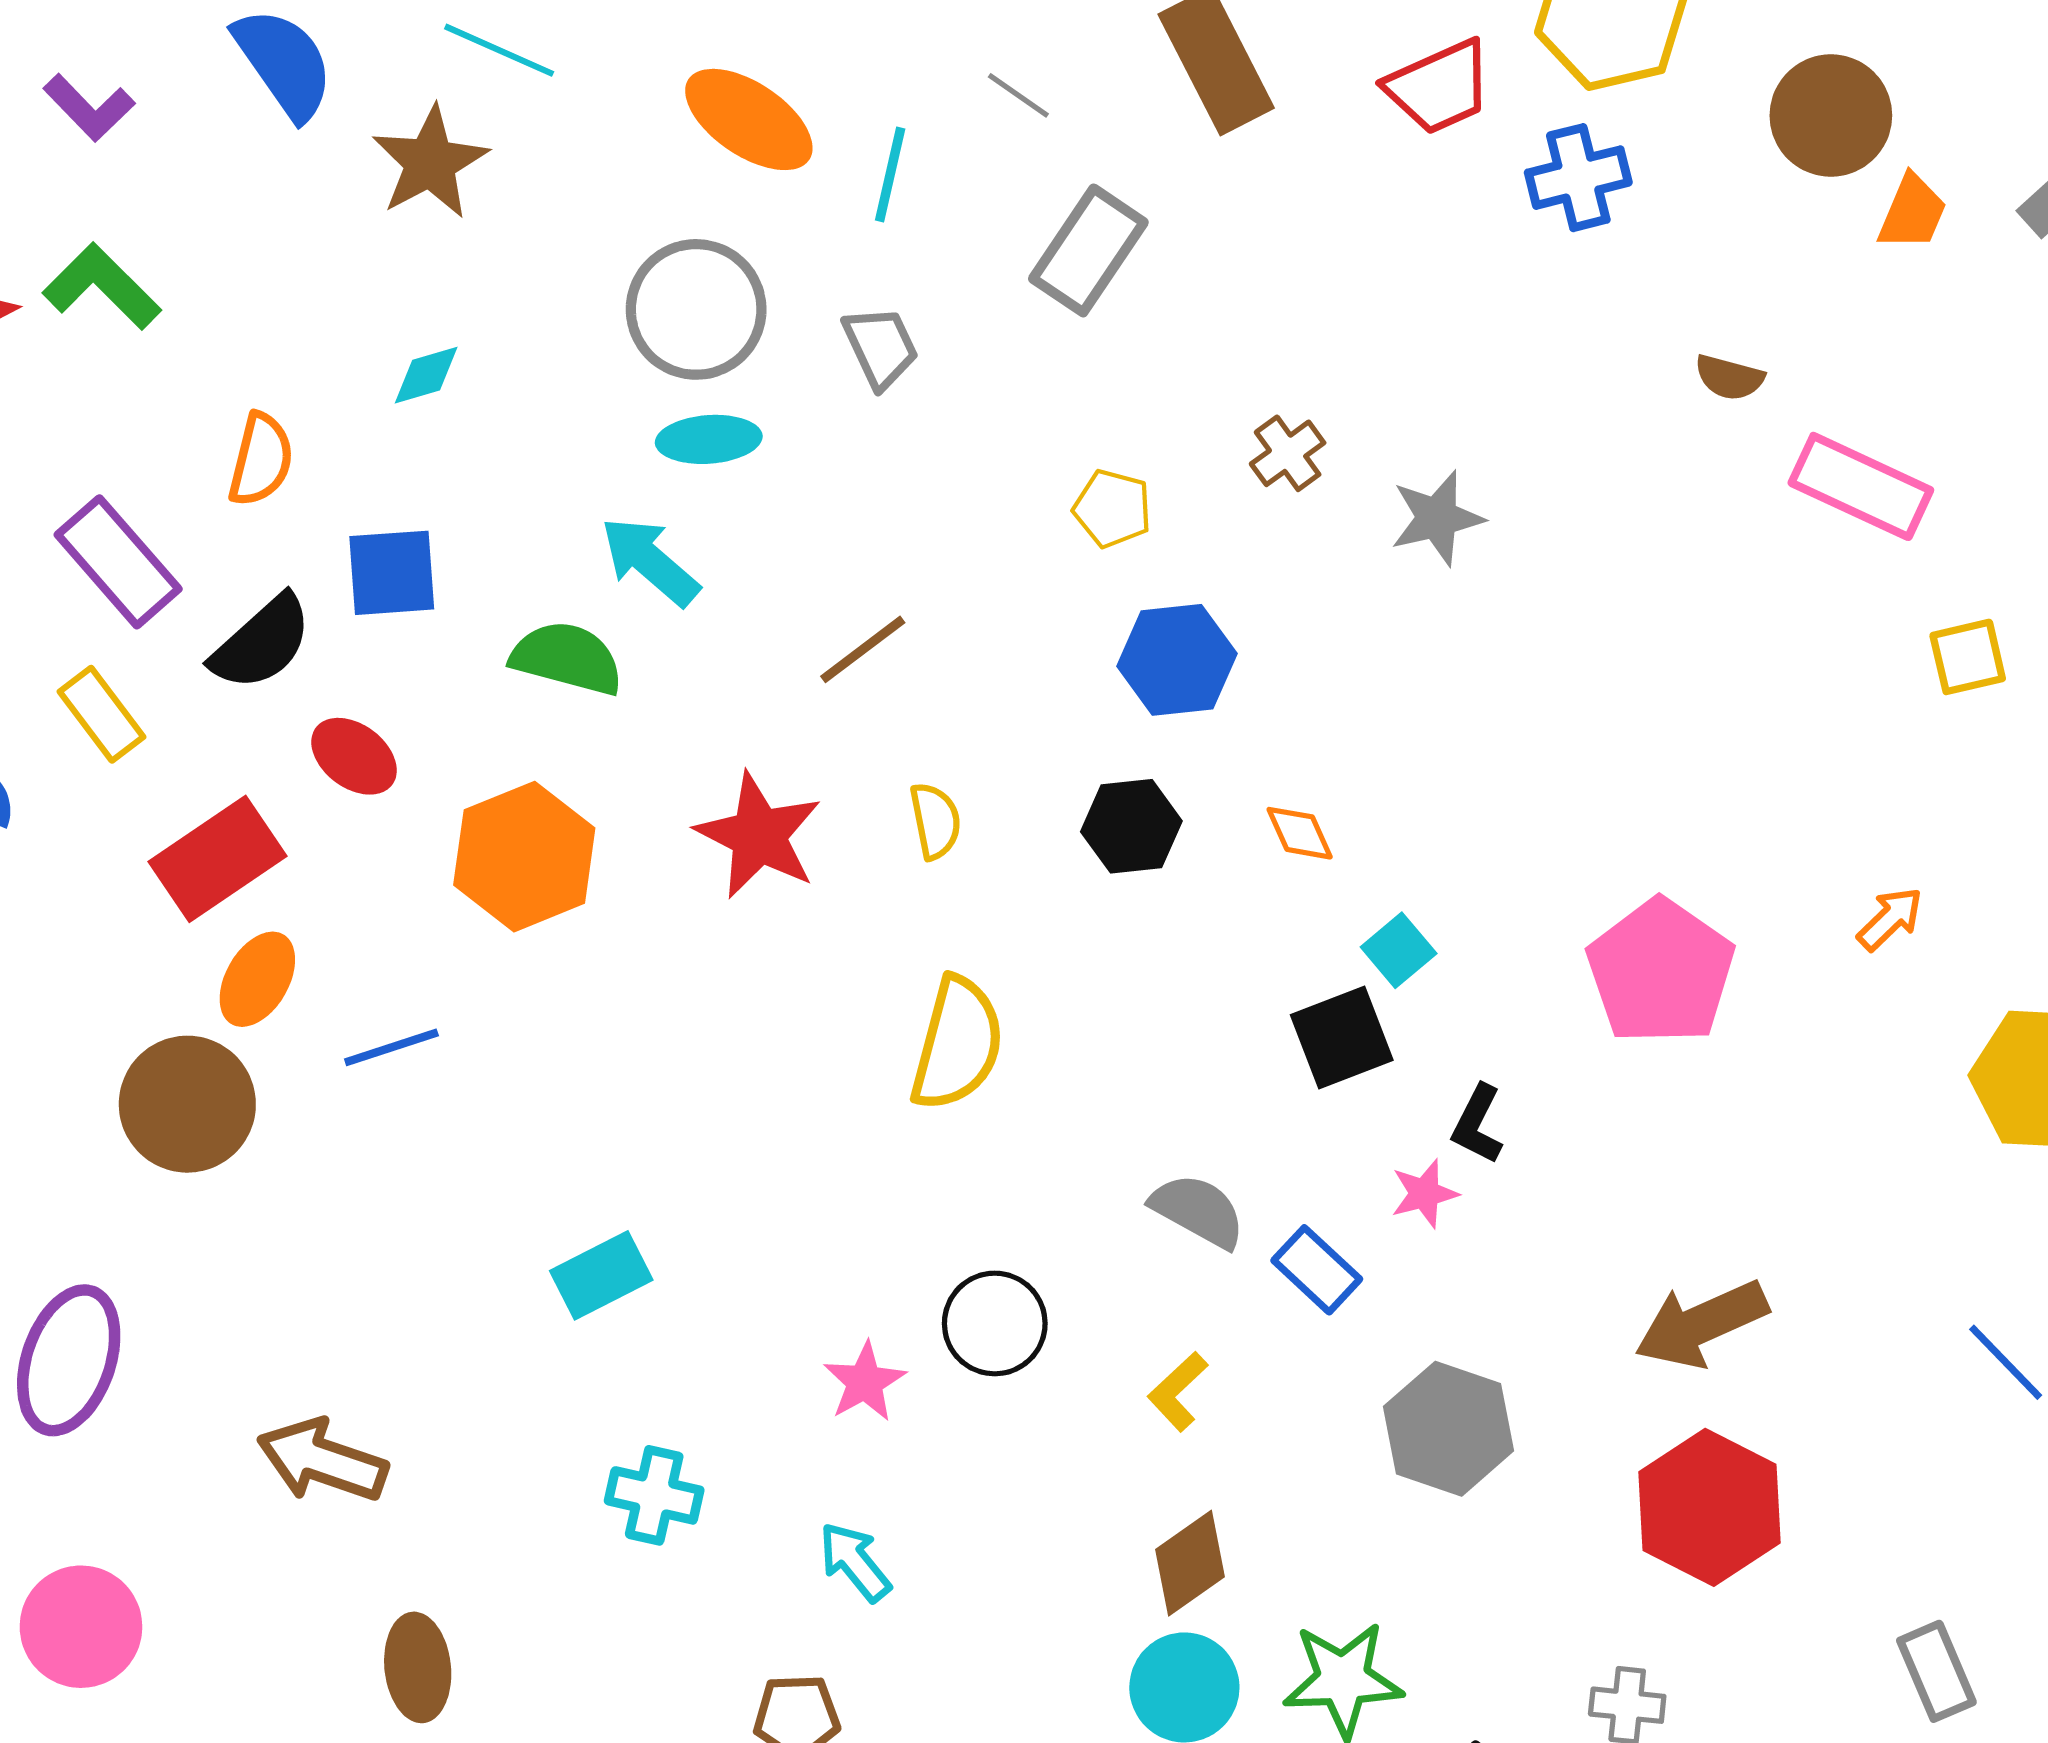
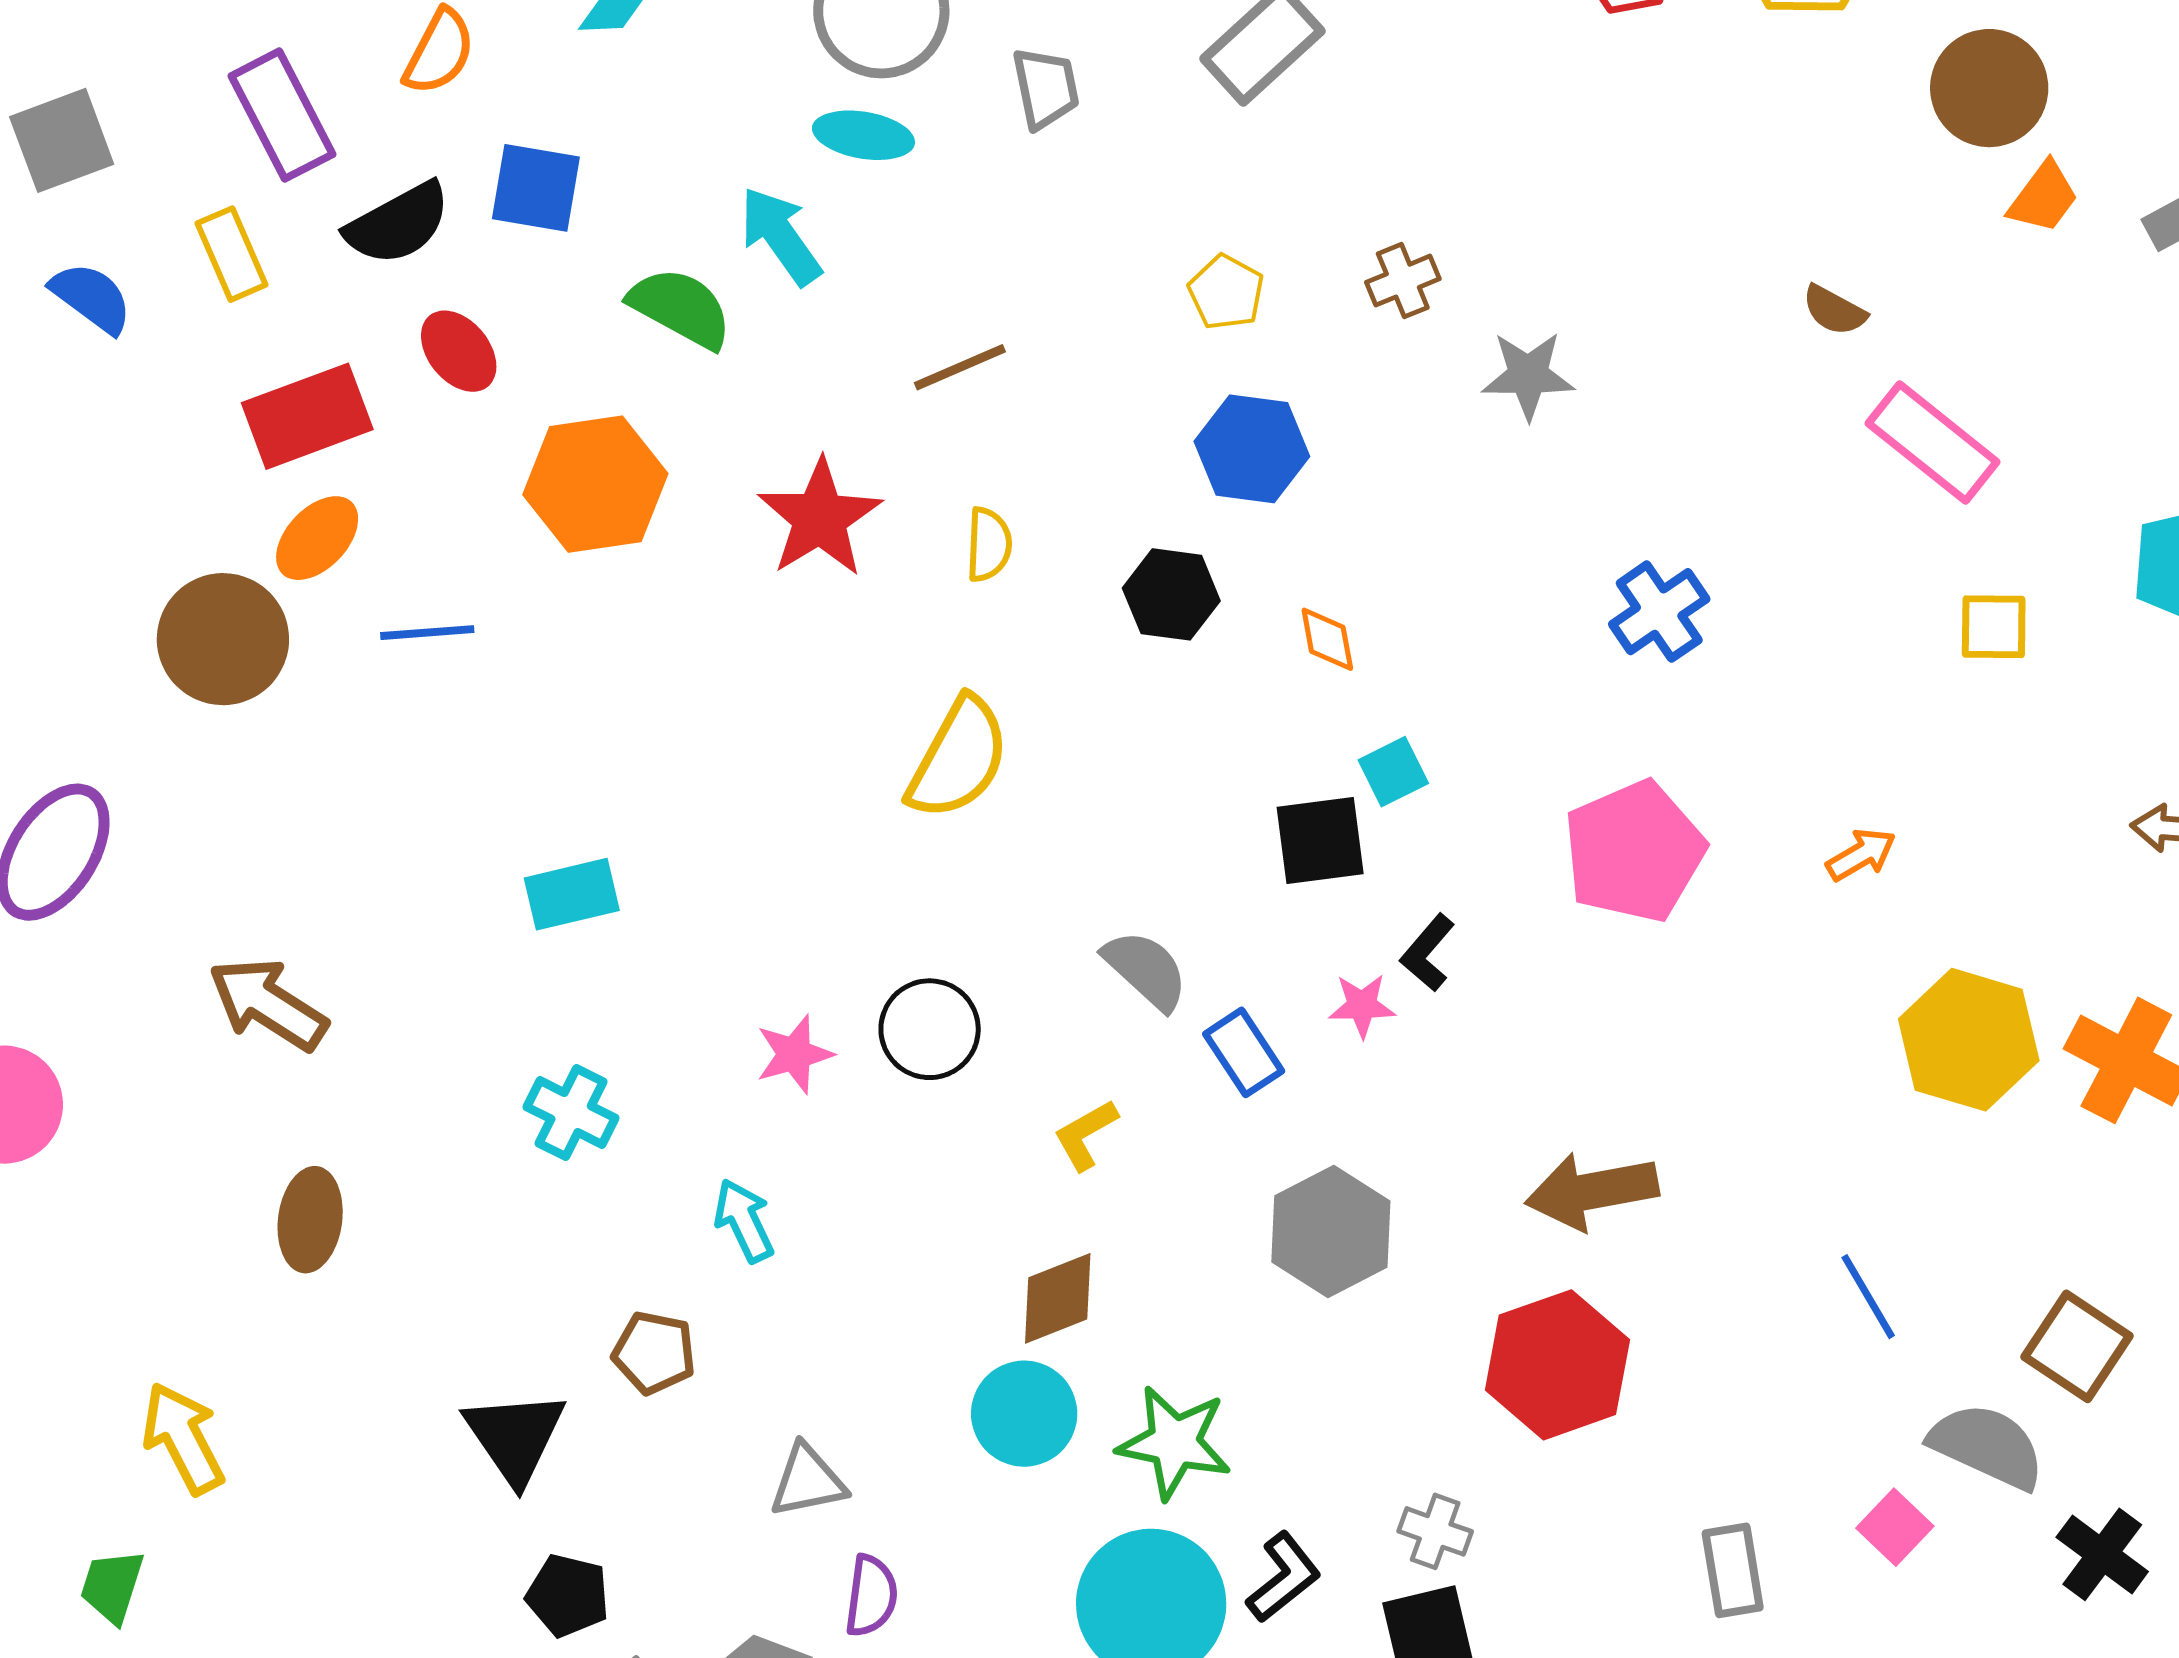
blue cross: (1578, 178) -> (1659, 612), moved, turned -34

